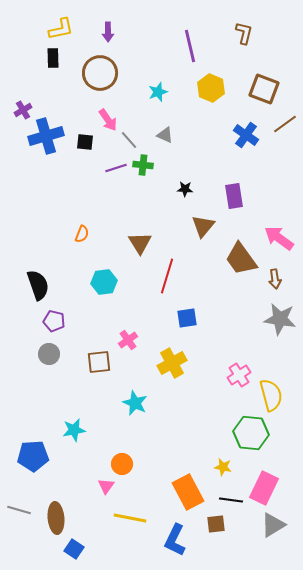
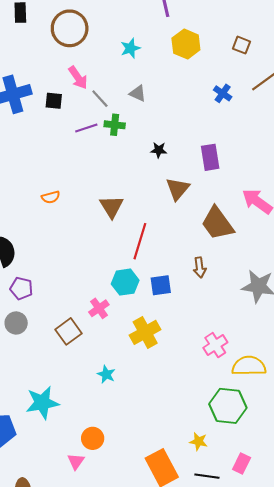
brown square: (264, 89) -> (242, 45), size x0.6
blue cross: (246, 135) -> (223, 93), size x0.7
orange semicircle: (82, 234) -> (51, 197), turned 54
brown arrow: (275, 279) -> (200, 267), moved
cyan hexagon: (104, 282) -> (125, 282), moved
brown square: (99, 362) -> (69, 331), turned -30
yellow semicircle: (271, 395) -> (249, 366), turned -76
cyan star: (135, 403) -> (106, 374), size x0.7
cyan star: (74, 430) -> (42, 403), size x1.4
pink rectangle: (264, 488) -> (242, 464), size x0.6

